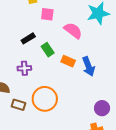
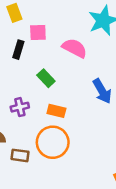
black rectangle: (28, 38) -> (18, 50), moved, turned -32
orange rectangle: (68, 61) -> (56, 111), moved

